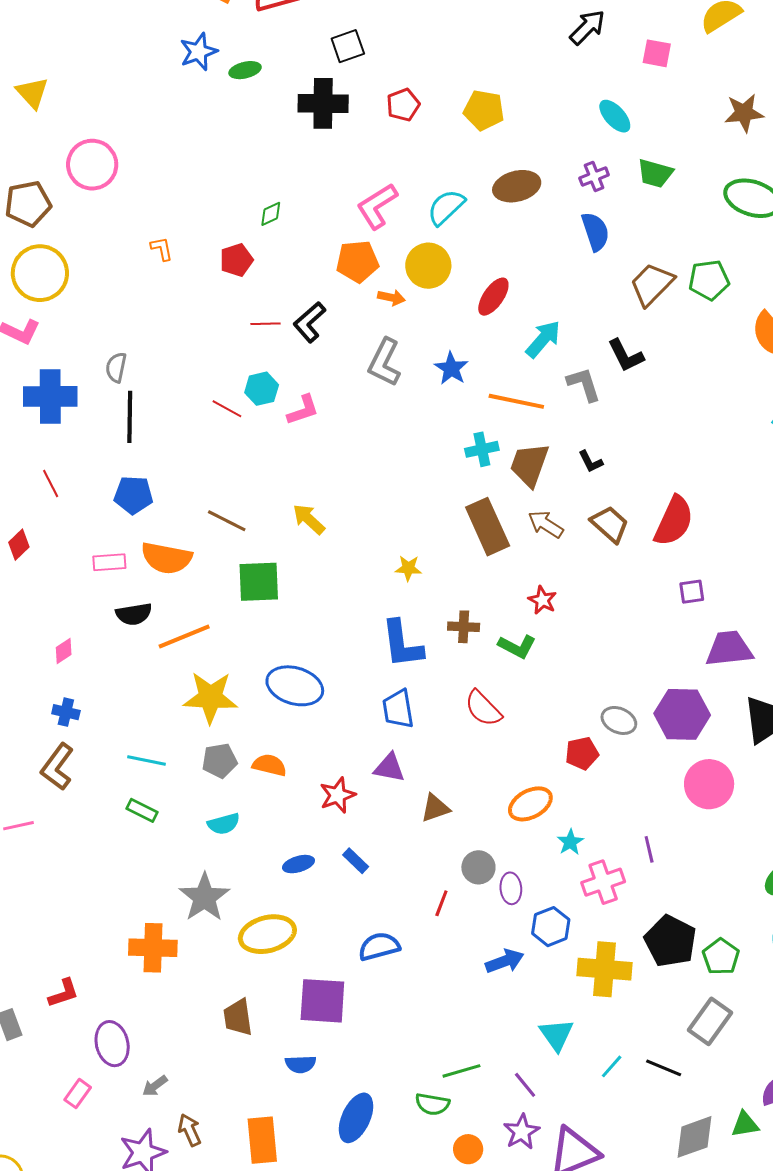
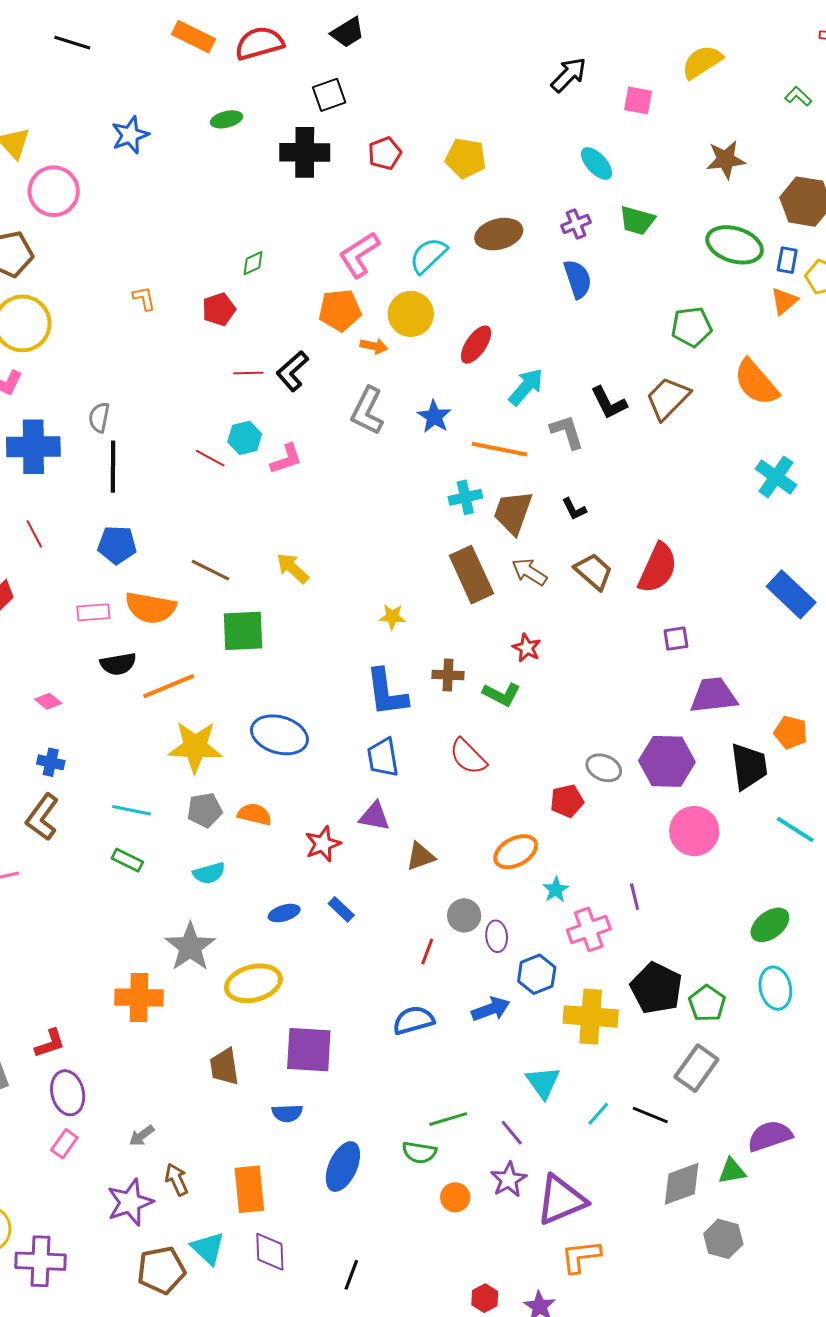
blue star: (199, 52) -> (130, 135), moved
pink circle: (92, 165) -> (54, 191), moved
brown trapezoid: (652, 284) -> (668, 398), moved
pink diamond: (64, 651) -> (48, 701), turned 72
blue semicircle: (379, 946) -> (414, 1020), moved
purple ellipse: (112, 1044) -> (68, 1093), moved

